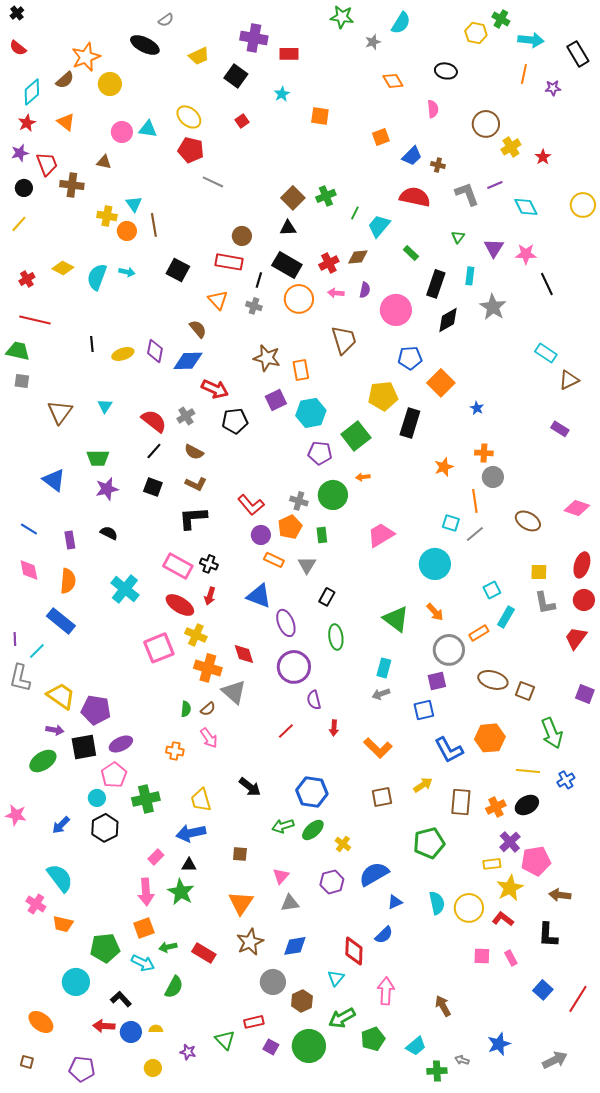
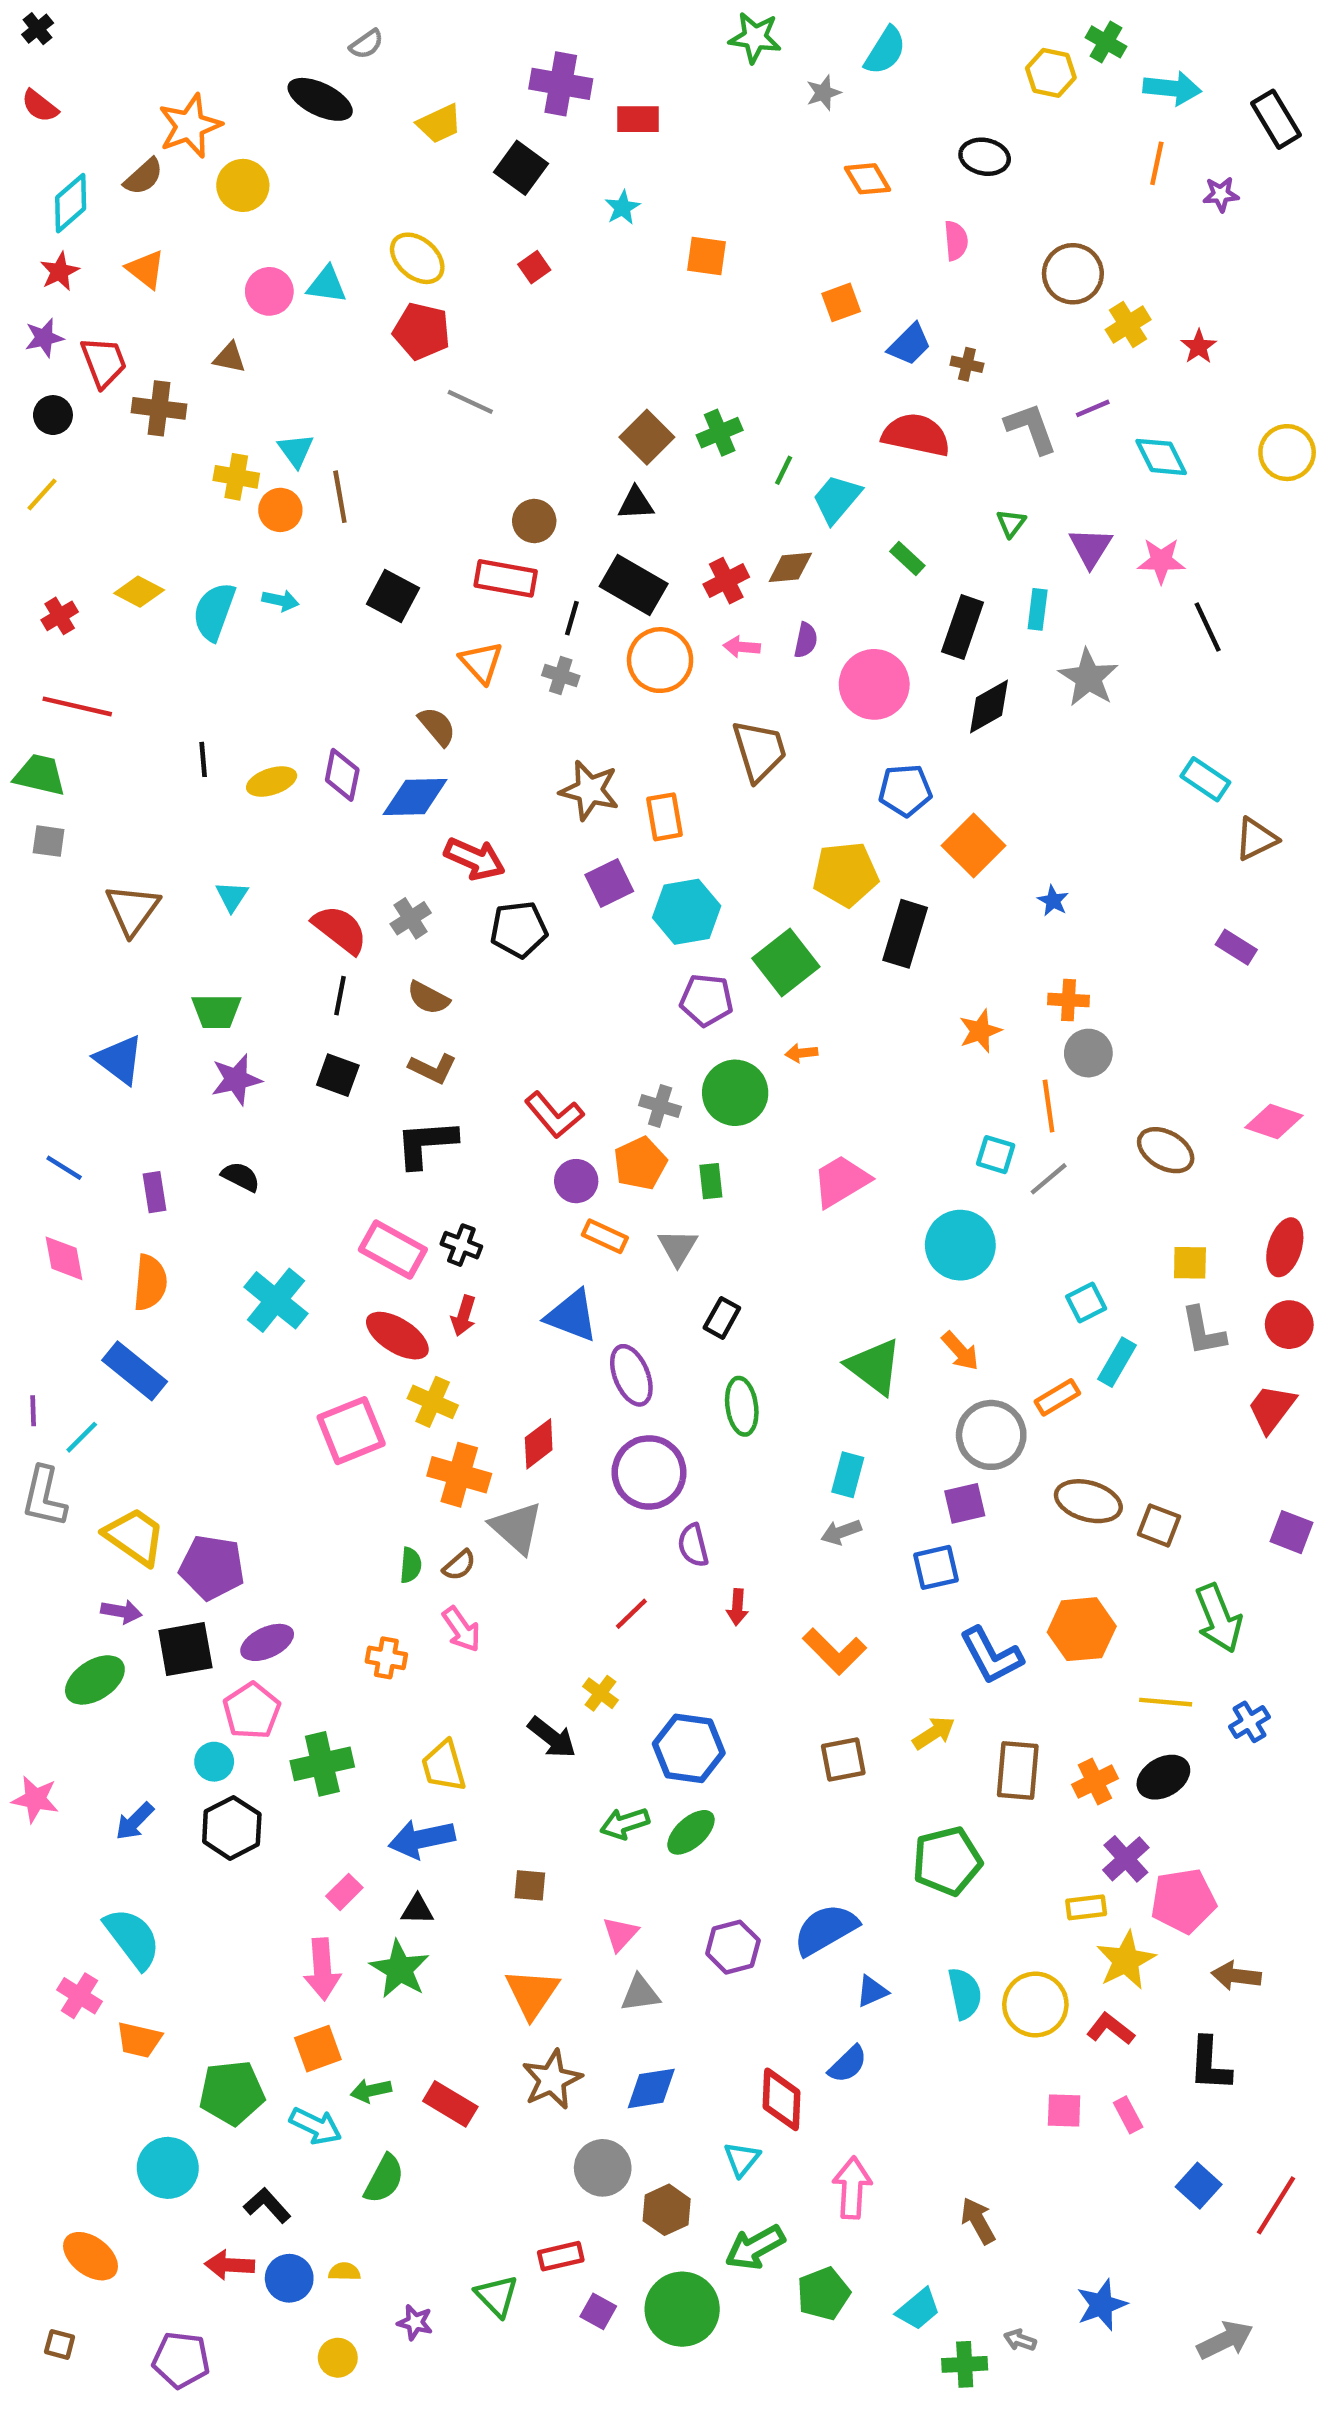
black line: (154, 451) -> (340, 996), turned -30
red diamond: (244, 654) -> (539, 1444), turned 70
yellow cross: (343, 844) -> (600, 1693), moved

